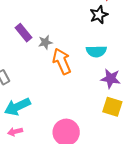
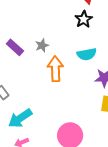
gray star: (45, 42) -> (42, 45), moved
orange arrow: (62, 61) -> (55, 69), turned 30

